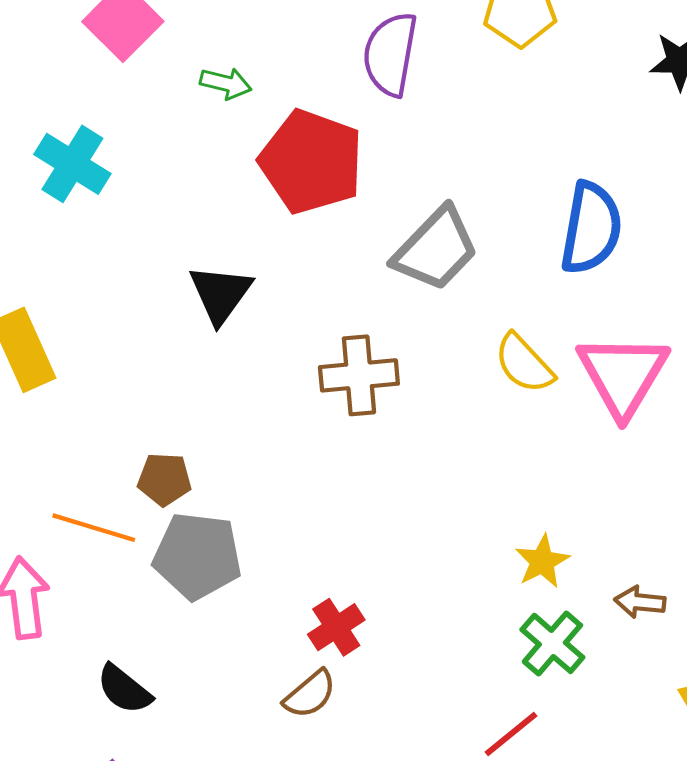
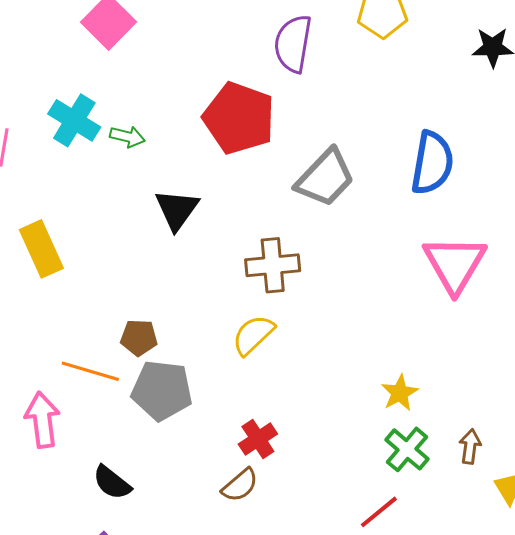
green arrow: (226, 83) -> (127, 137), moved
yellow semicircle: (524, 364) -> (253, 335), moved, turned 90
brown arrow: (640, 602) -> (470, 446), moved, turned 92

